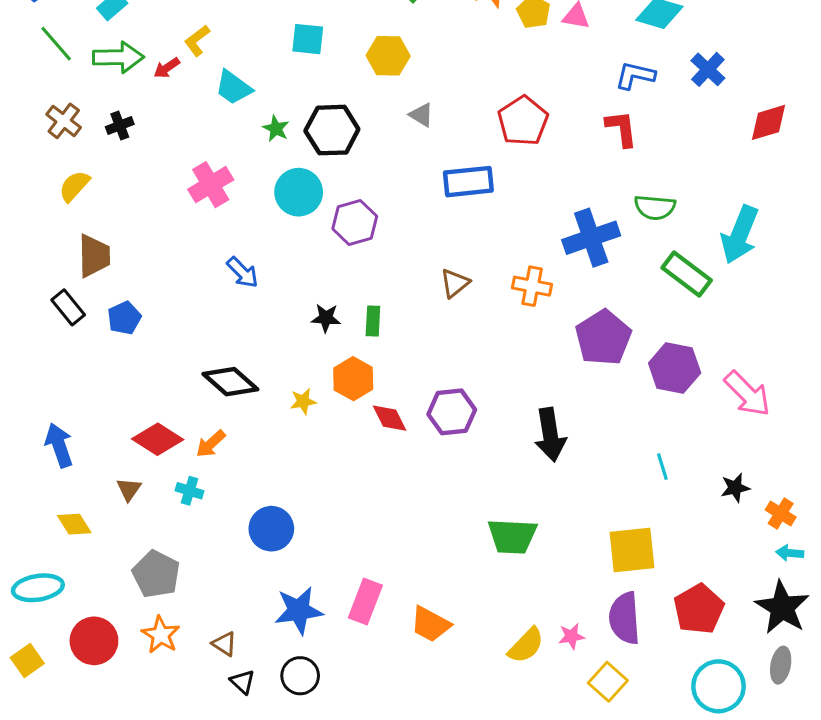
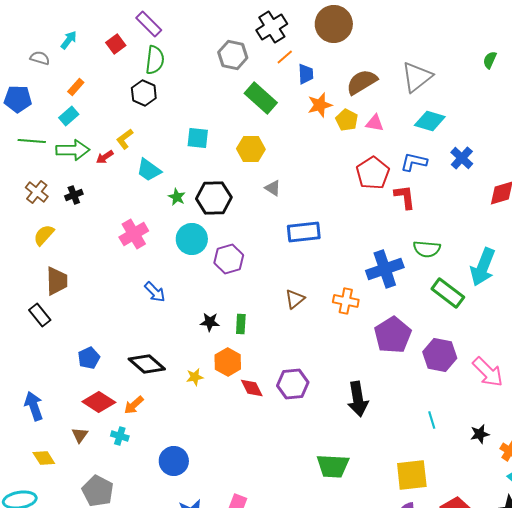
green line: (56, 44) -> (32, 141), turned -44
red pentagon: (523, 121) -> (373, 173), moved
blue pentagon: (124, 318) -> (89, 358), moved

